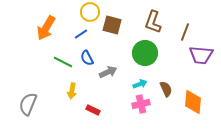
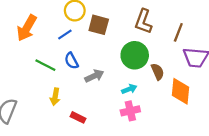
brown semicircle: (166, 89) -> (158, 72), moved
orange diamond: (193, 102) -> (180, 91), moved

